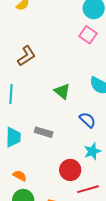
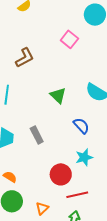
pink square: (88, 35) -> (69, 39), moved
gray rectangle: (44, 132) -> (37, 135), turned 42

